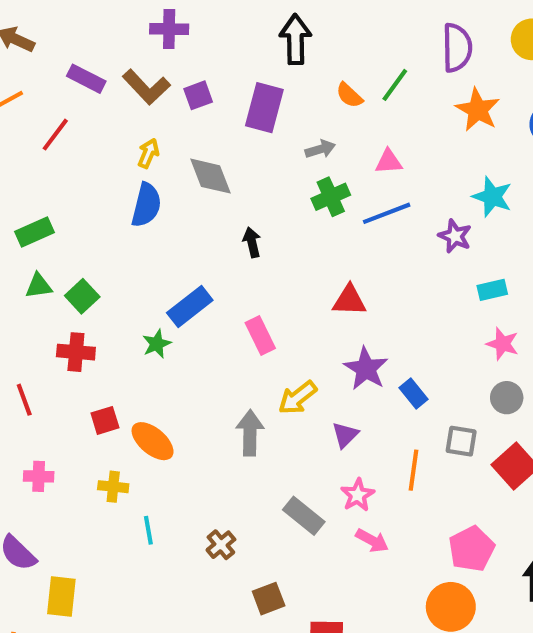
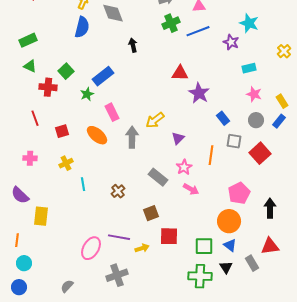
green triangle: (39, 286) -> (30, 66), turned 32
green square: (82, 296) -> (66, 71), moved
pink rectangle: (260, 336) -> (112, 112), moved
red cross: (76, 352) -> (48, 87), moved
purple star: (366, 369) -> (199, 93), moved
blue rectangle: (414, 394) -> (223, 118), moved
red line: (24, 400) -> (35, 118), moved
orange ellipse: (153, 441) -> (97, 135), moved
yellow cross: (113, 487) -> (66, 163), turned -32
brown square: (269, 599) -> (151, 213), moved

